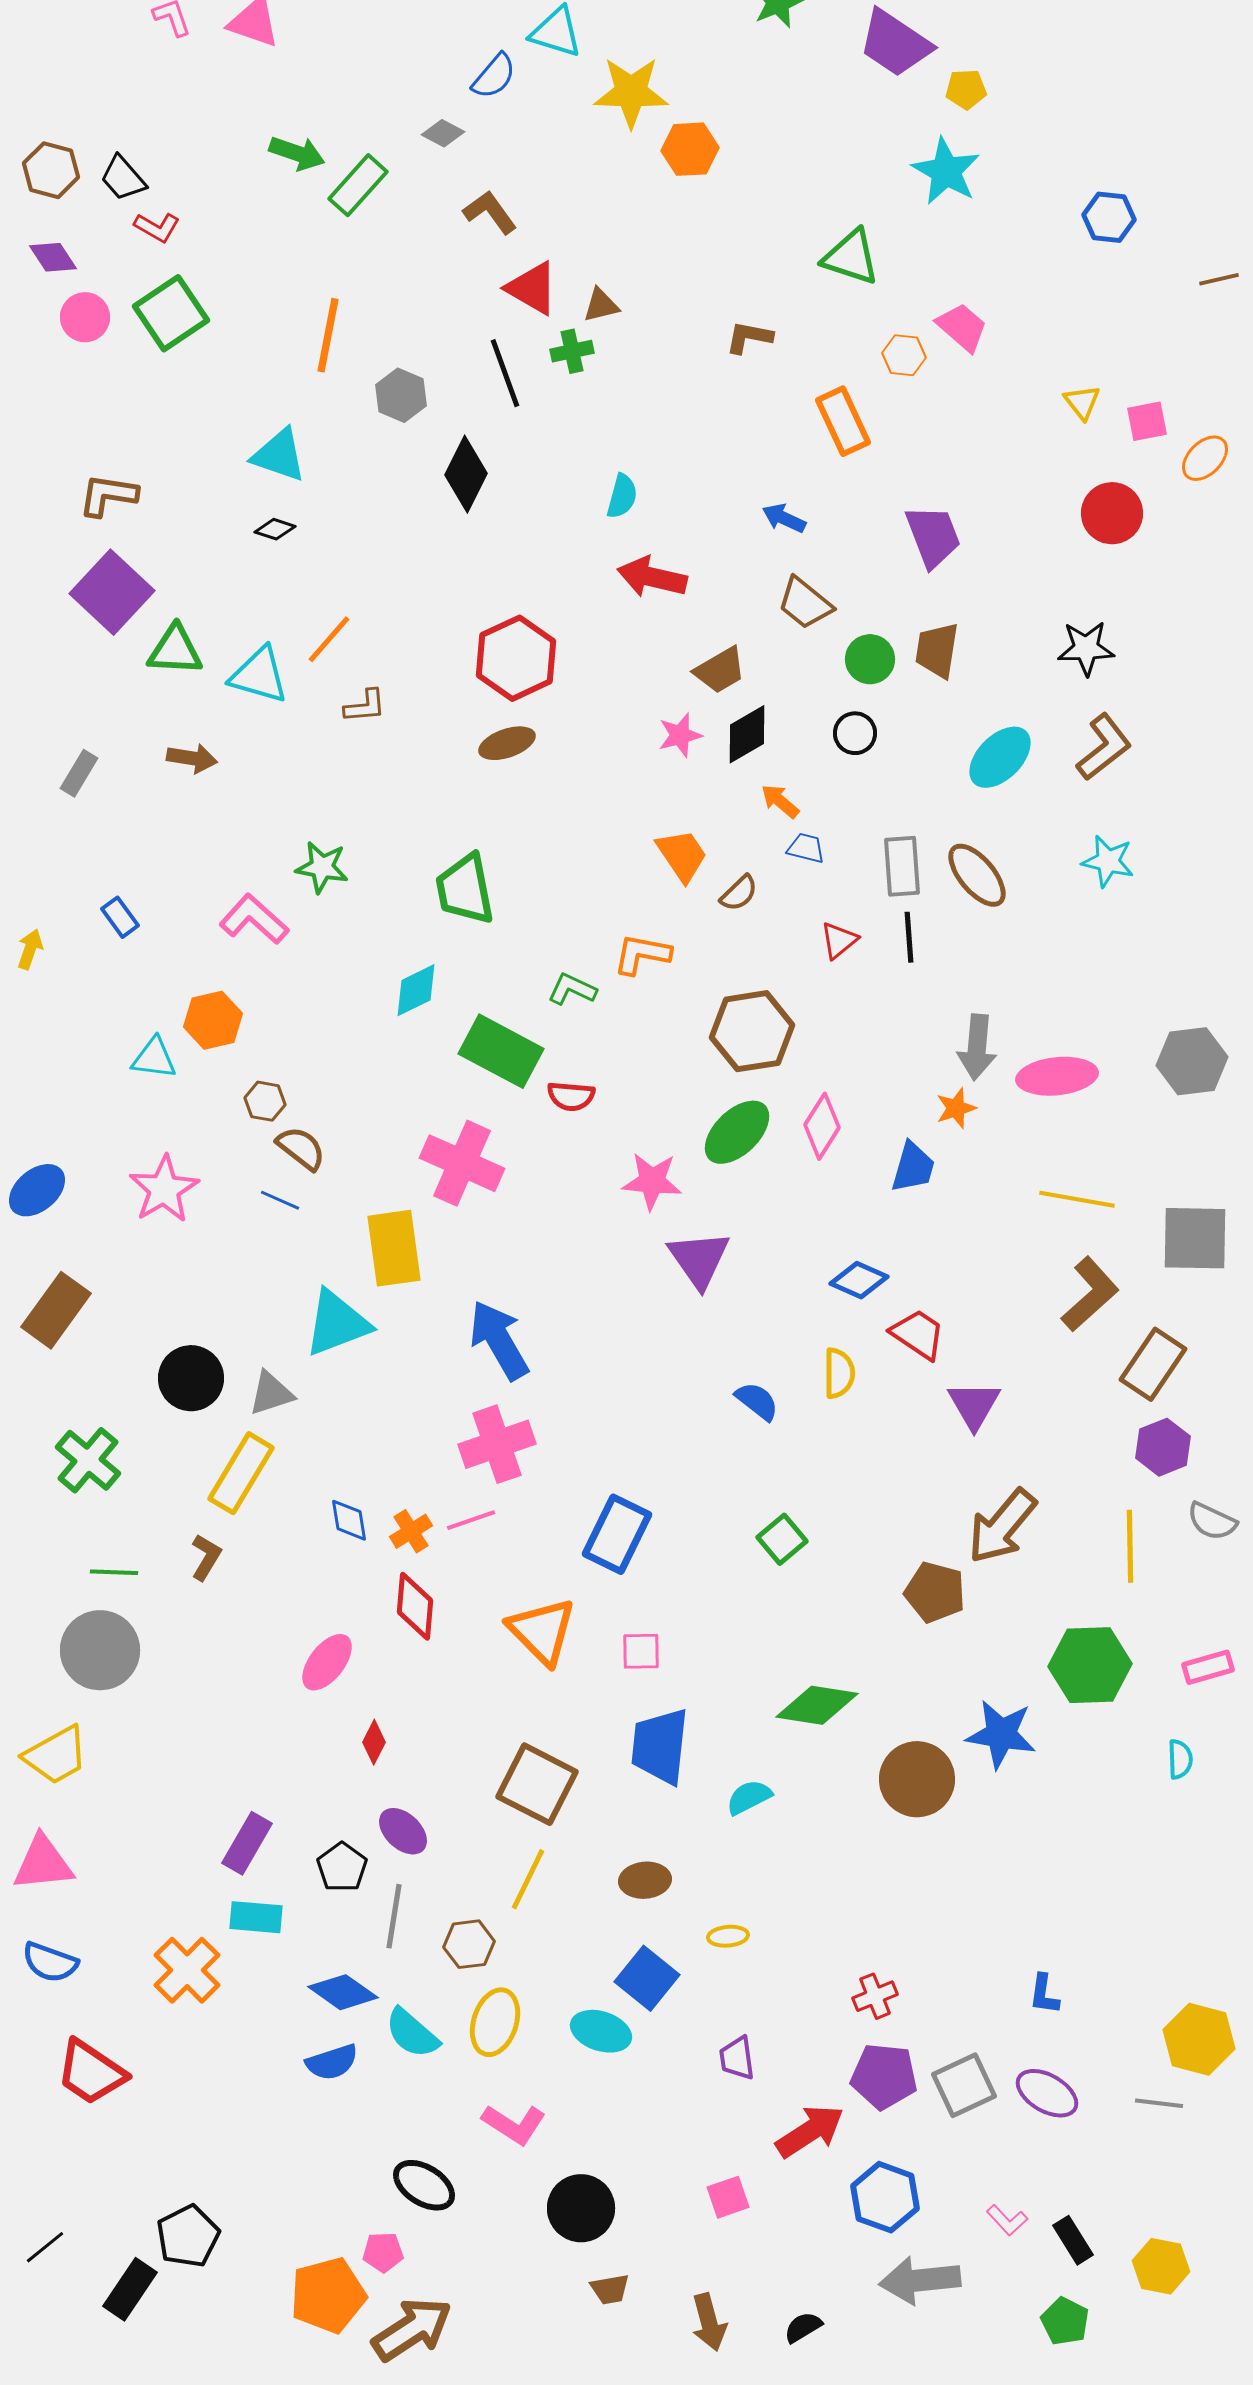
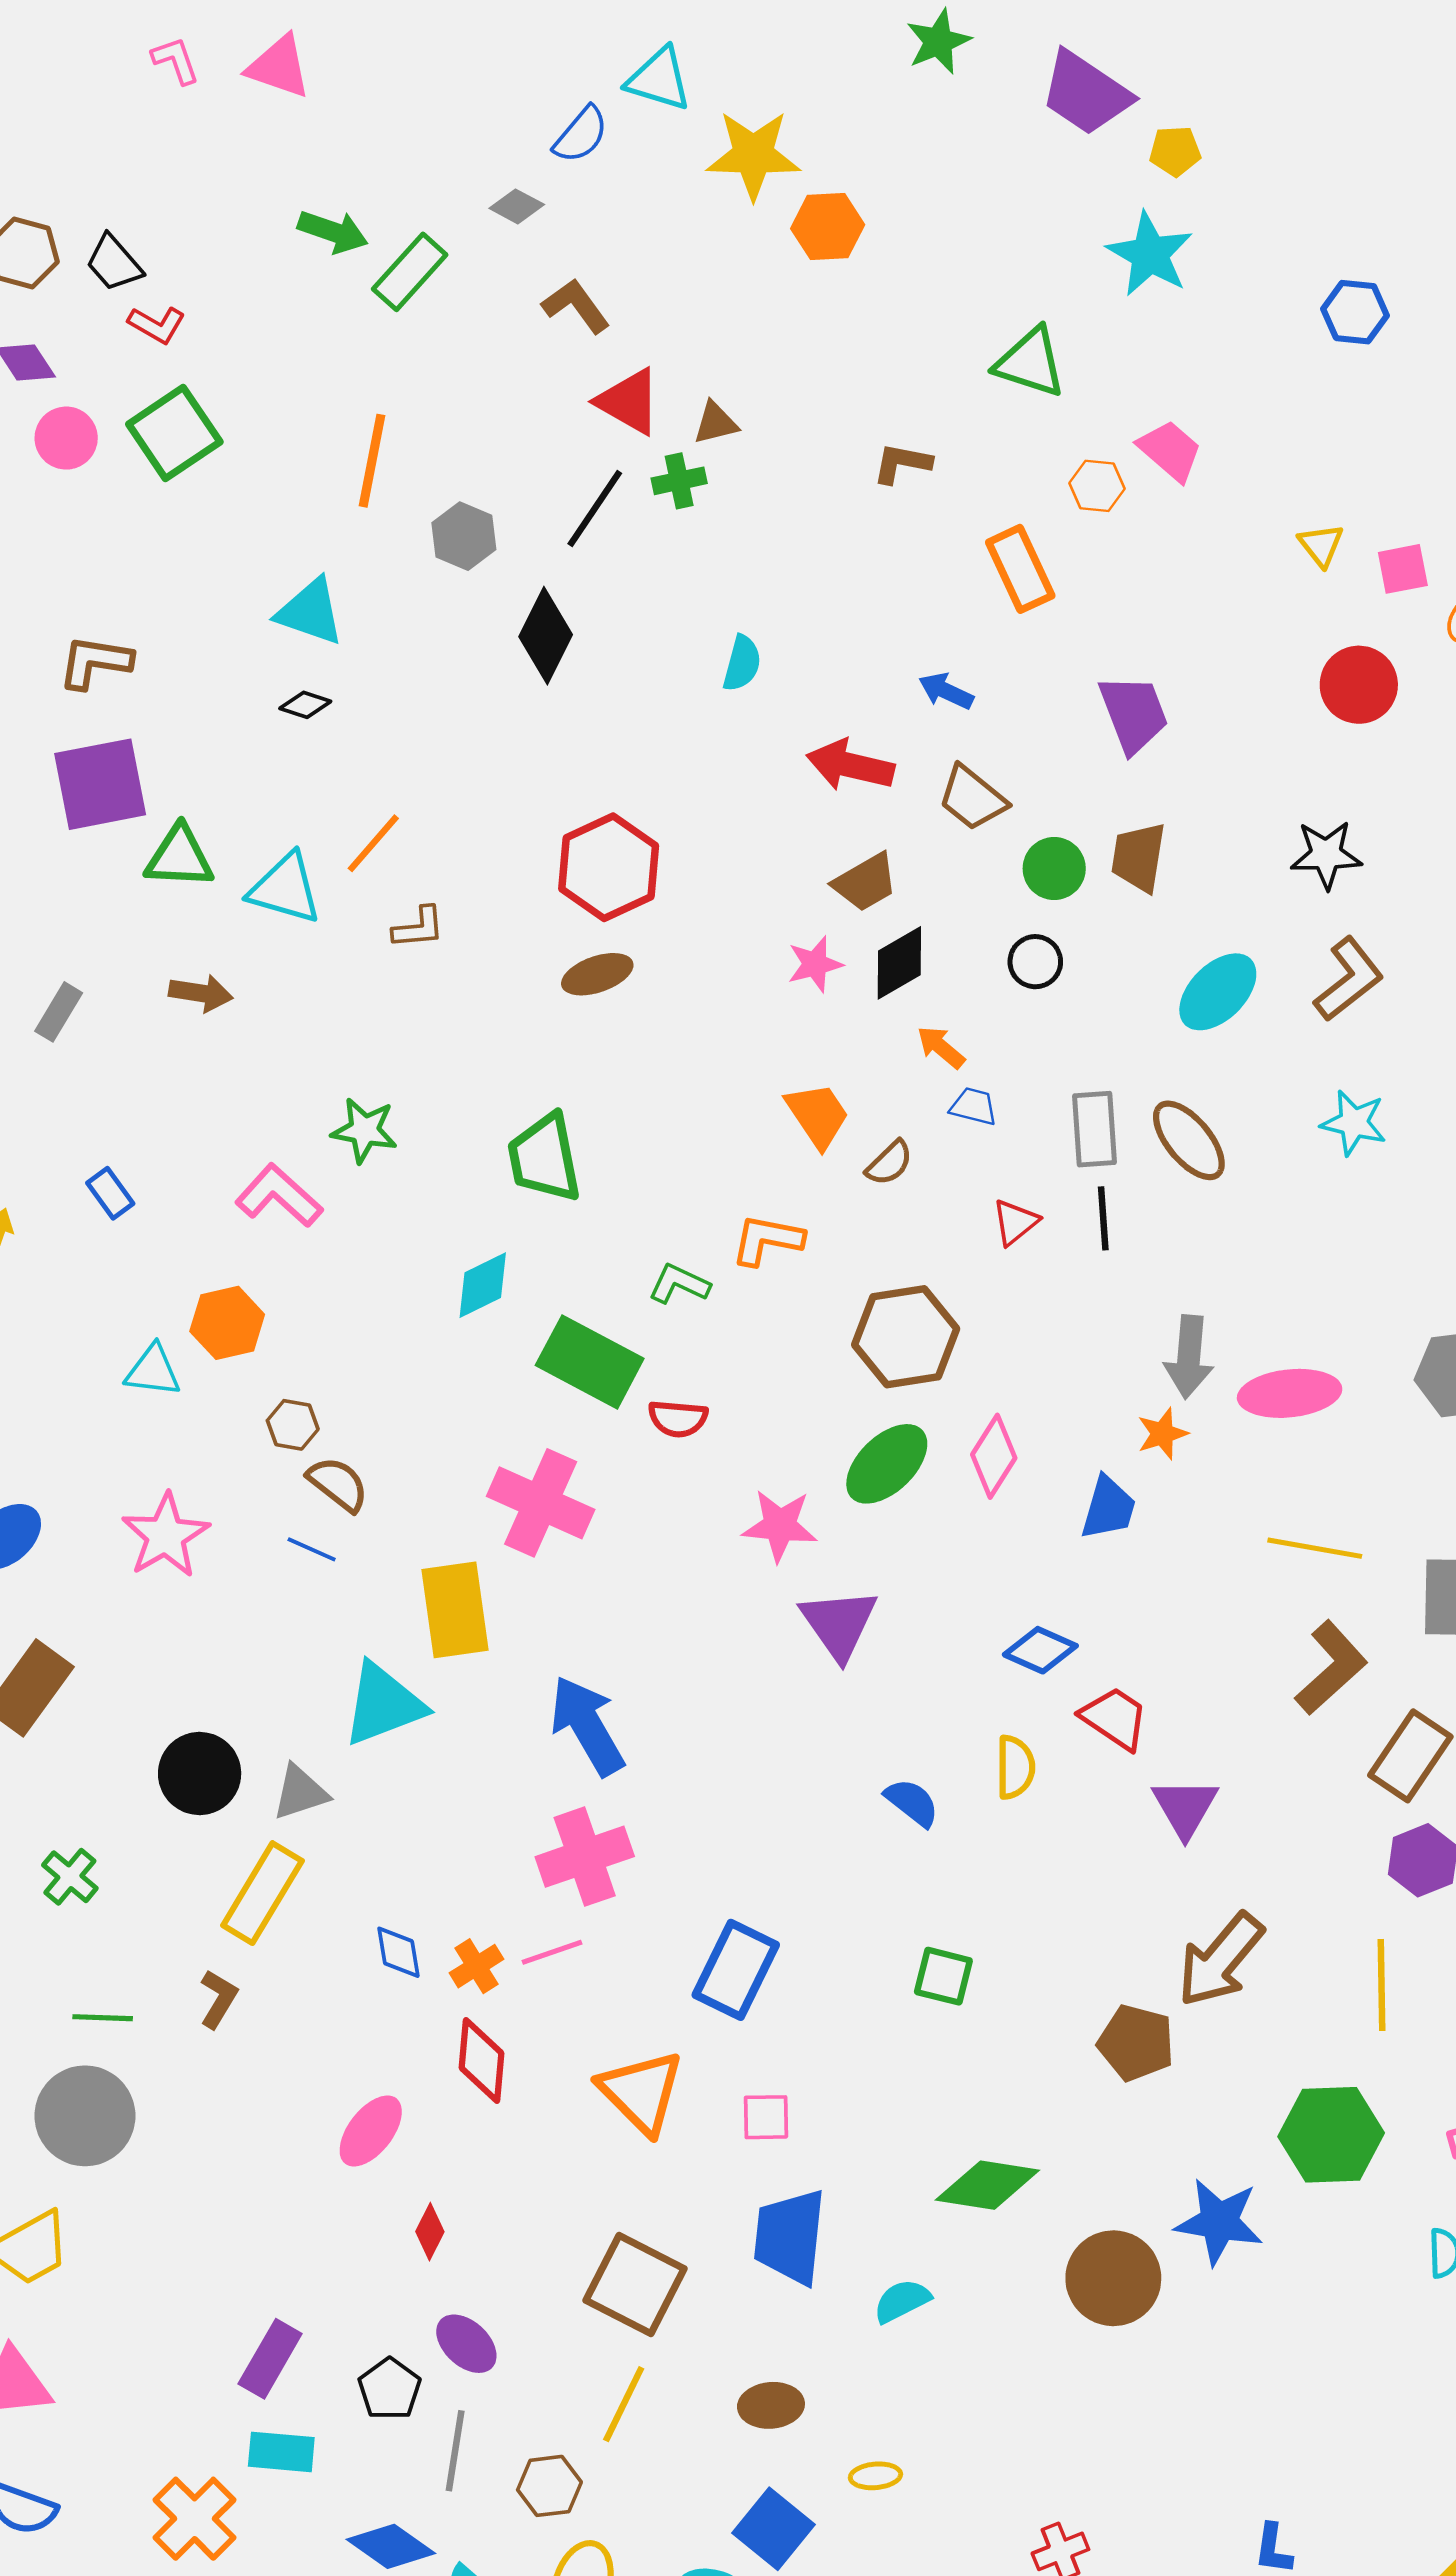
black line: (505, 373) -> (595, 509), turned 54
red arrow: (652, 577) -> (850, 765), moved
purple square: (112, 592) -> (100, 784), turned 36
green cross: (88, 1460) -> (70, 1877), size x0.7
green square: (782, 1539) -> (943, 1976), turned -36

